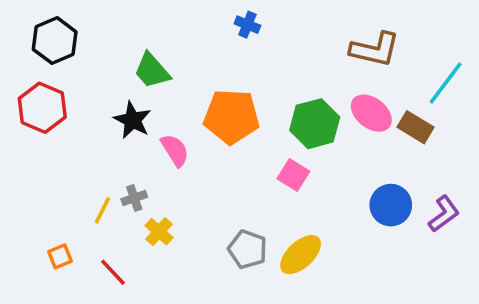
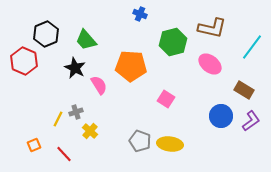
black hexagon: (55, 41) -> (46, 34), moved
green hexagon: (315, 124) -> (173, 42), moved
brown rectangle: (416, 127) -> (244, 90), moved
yellow ellipse: (301, 255) -> (170, 144), turned 50

